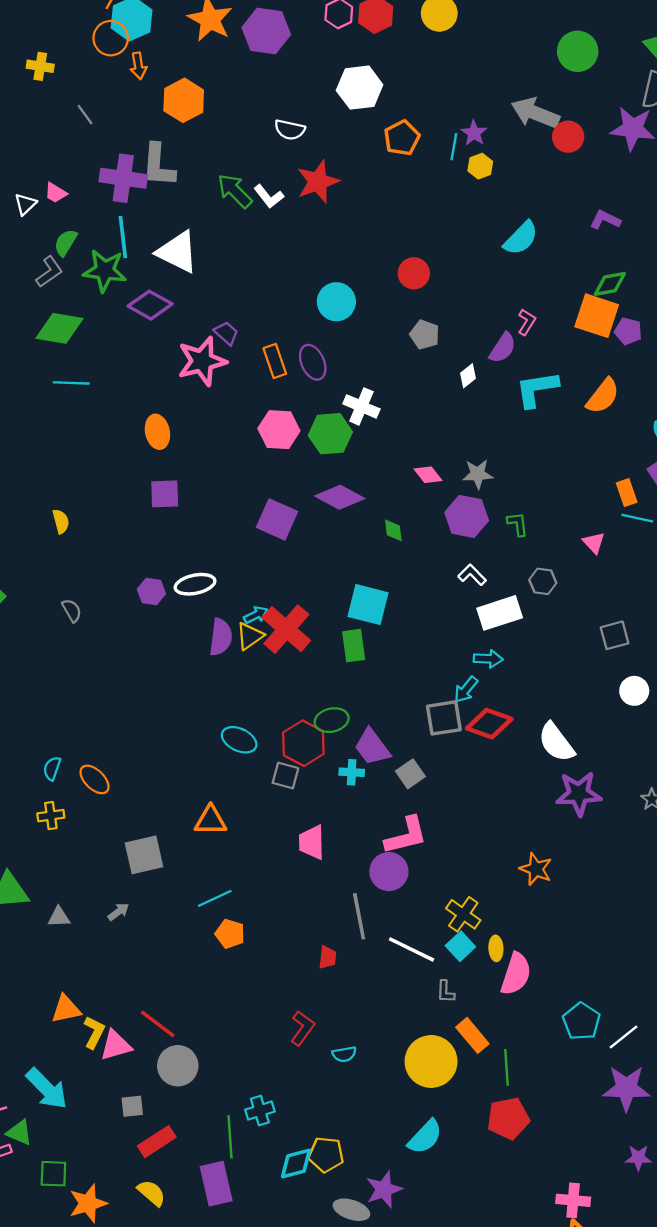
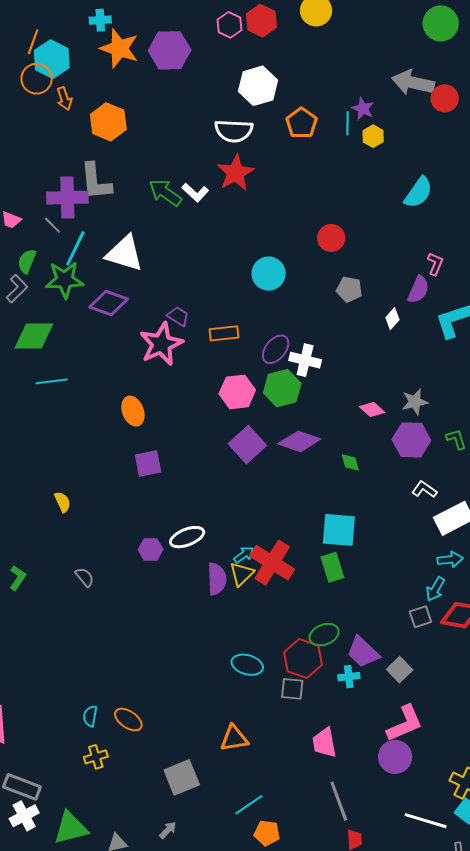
gray line: (85, 115) -> (52, 225), moved
white semicircle: (290, 130) -> (234, 131), moved, size x1.4
cyan line: (123, 237) -> (75, 248), turned 42
orange rectangle: (275, 361) -> (224, 333), turned -68
purple ellipse: (313, 362) -> (276, 349), moved, turned 72
purple square: (277, 519) -> (247, 445), moved, turned 33
gray square: (444, 718) -> (420, 617), size x0.7
gray line: (359, 916) -> (339, 801), moved

